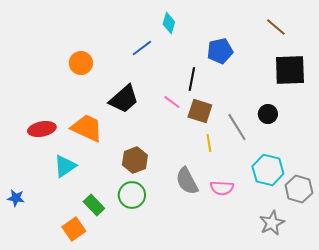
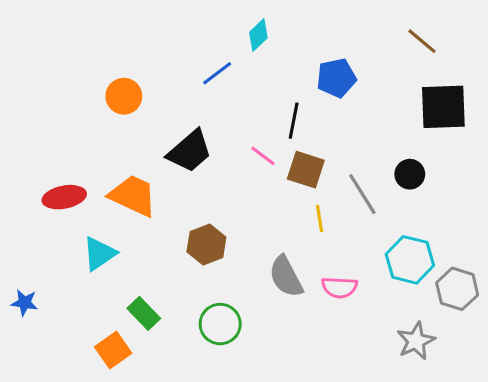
cyan diamond: (169, 23) -> (258, 35), turned 30
green circle: (132, 195) -> (220, 324), moved

